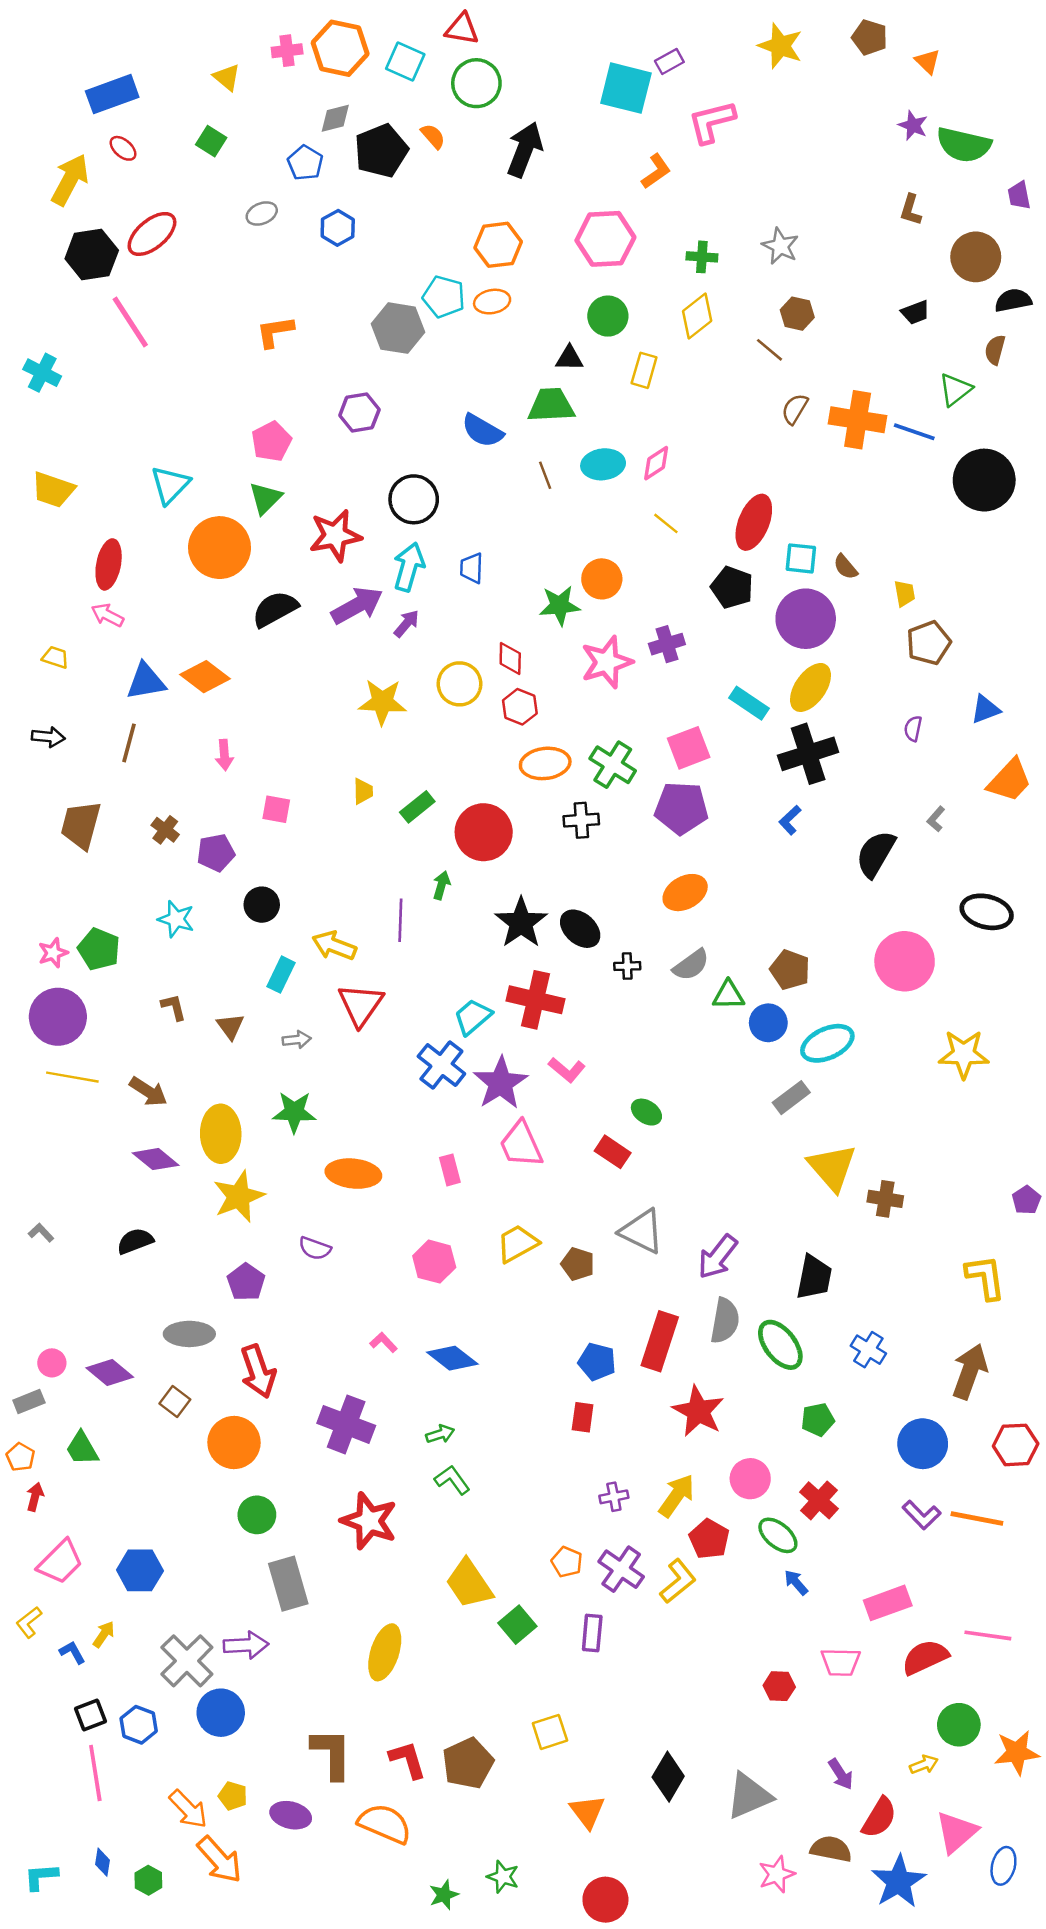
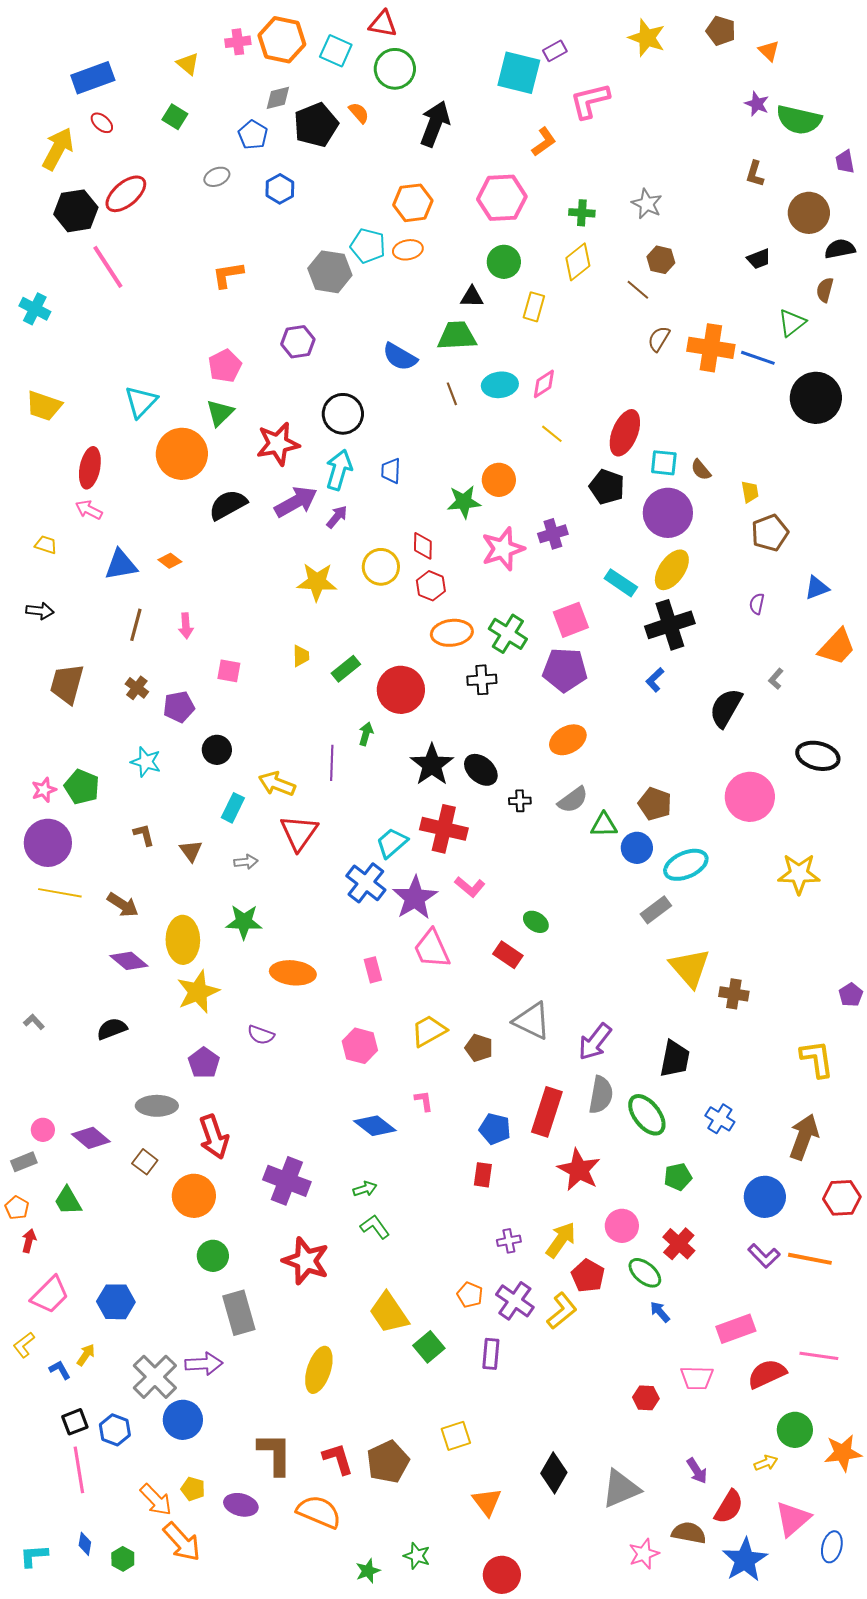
orange diamond: (205, 677) -> (170, 561), size x0.6
brown line: (129, 743) -> (136, 625), moved
pink L-shape: (384, 1342) -> (424, 1101), moved, turned 35

